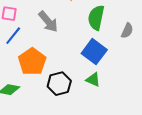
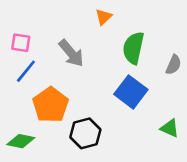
green triangle: (93, 80) -> (170, 128), moved

